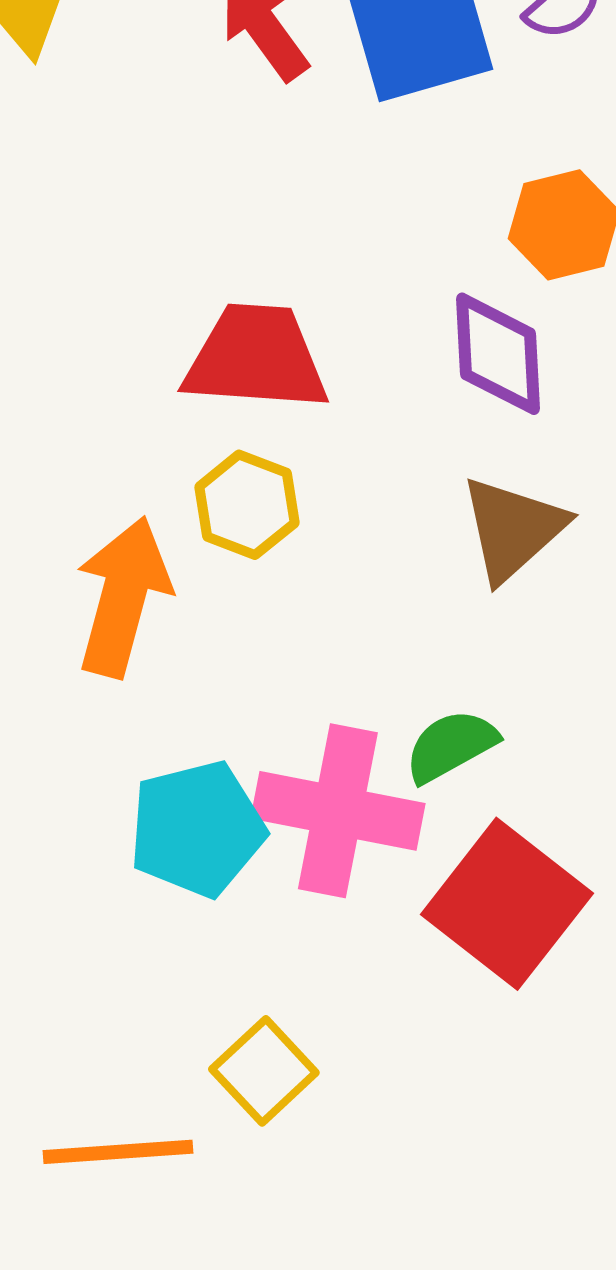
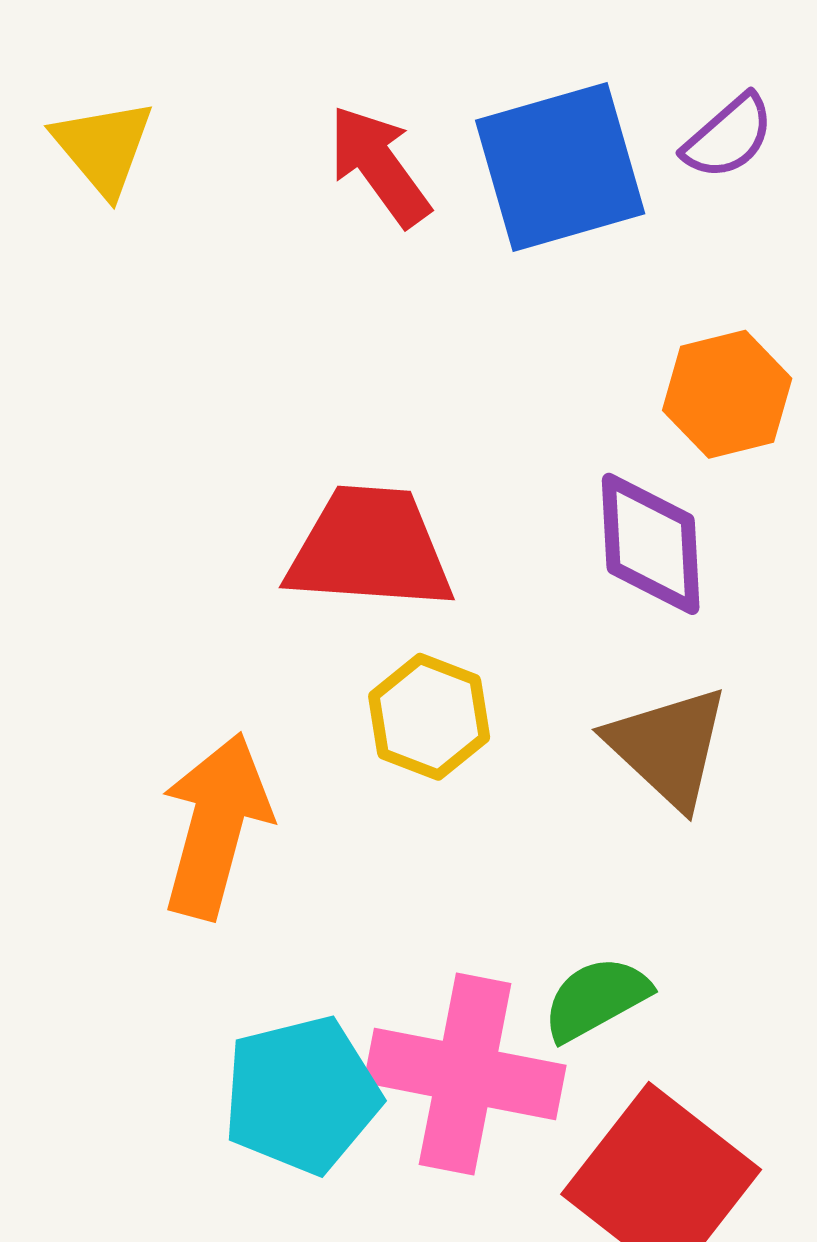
yellow hexagon: (247, 505) -> (429, 717), moved
brown triangle: (513, 529) -> (668, 747), turned -35

